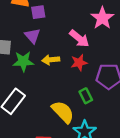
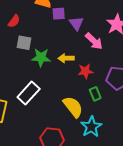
purple triangle: (32, 36) -> (76, 23), moved
red star: (79, 63) -> (85, 71), moved

